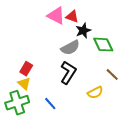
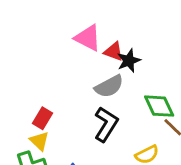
red triangle: (72, 17) -> (114, 52), moved
green diamond: (103, 45) -> (159, 106), moved

